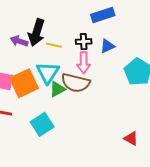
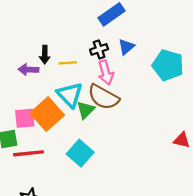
black arrow: (37, 33) -> (45, 55), size x0.6
brown semicircle: (76, 83) -> (103, 97), turned 32

